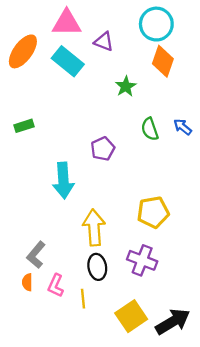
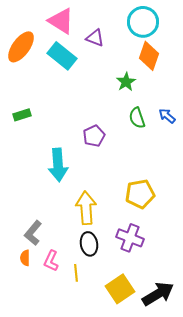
pink triangle: (67, 23) -> (61, 21), turned 32
green star: (126, 86) -> (126, 82), moved

